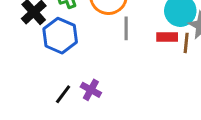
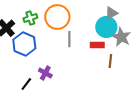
brown line: (186, 43) -> (110, 61), moved
purple cross: (91, 90) -> (45, 73), moved

